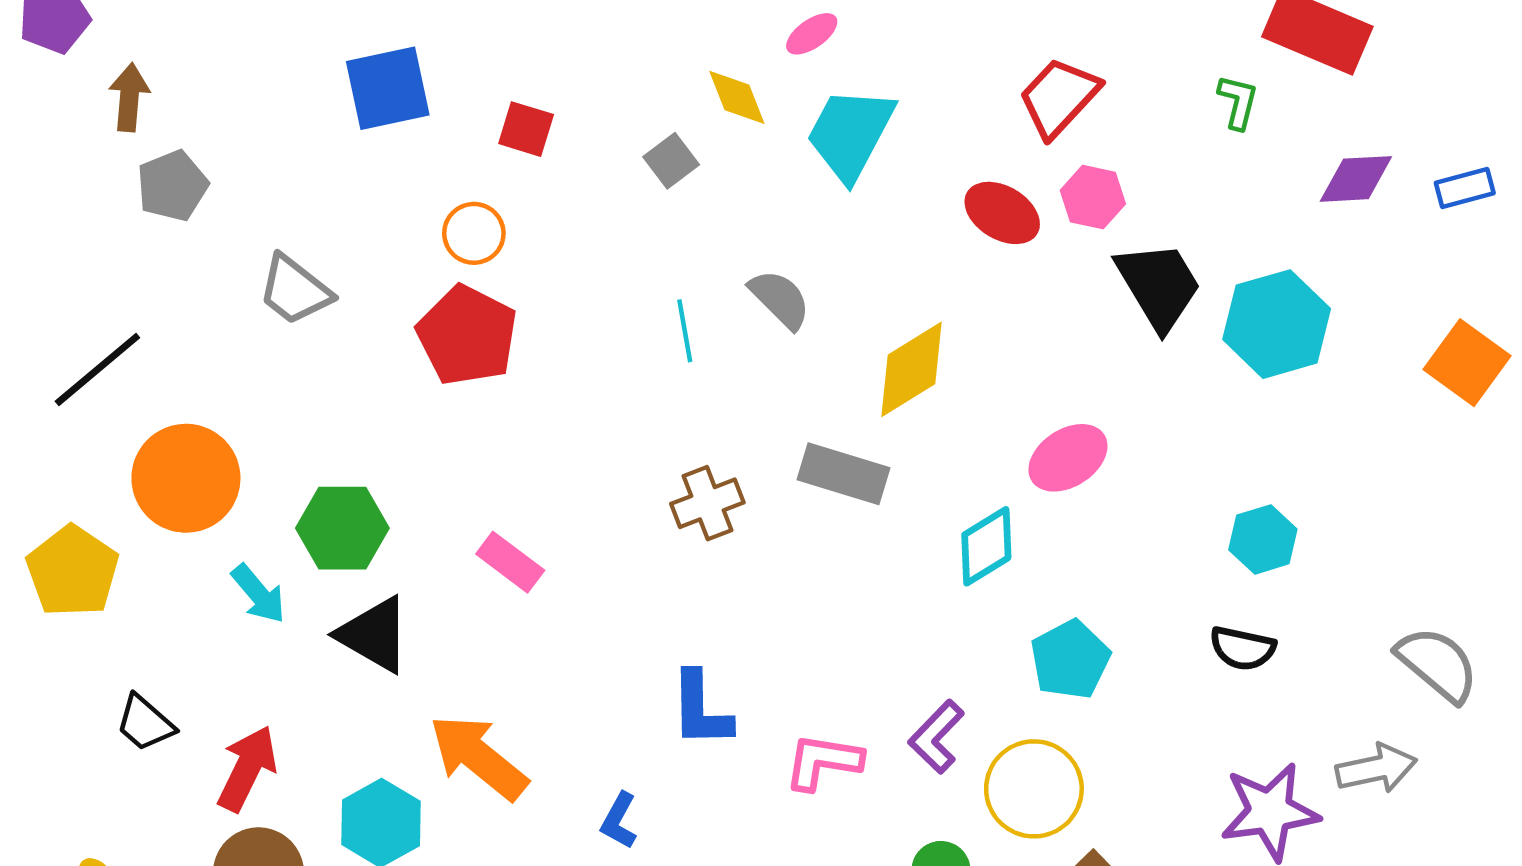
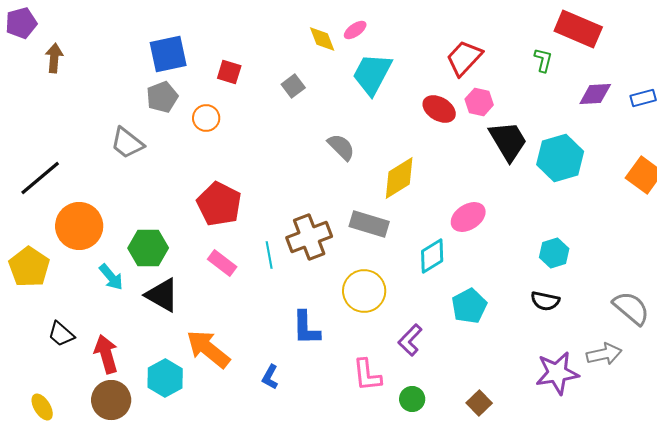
yellow diamond: (737, 97) -> (322, 39), moved
gray pentagon: (172, 186) -> (162, 97), moved
cyan line: (685, 331) -> (269, 255), moved
red pentagon: (467, 335) -> (219, 204), moved
brown cross: (707, 503) -> (309, 237), size x1.4
pink L-shape: (823, 762) -> (367, 375), moved, turned -105
red arrow: (247, 768) -> (106, 354), turned -42
yellow circle: (1034, 789) -> (364, 291), moved

